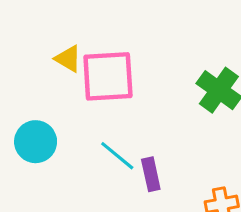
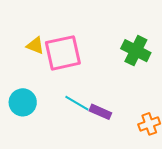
purple rectangle: (151, 174) -> (100, 112), turned -45

